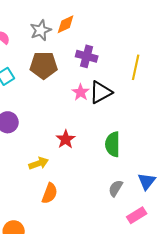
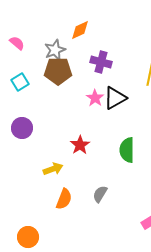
gray star: (41, 30) -> (55, 50), moved
gray semicircle: (116, 188) -> (100, 194), moved

